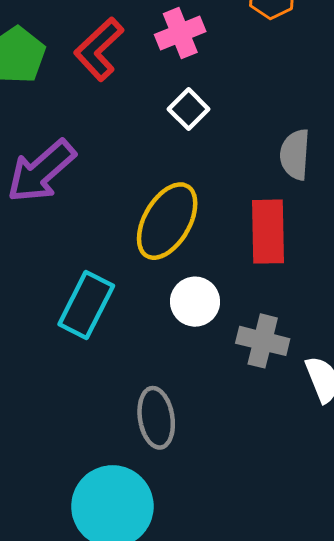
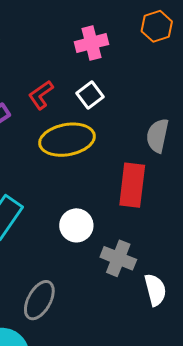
red L-shape: (99, 49) -> (41, 95), moved, size x0.7
yellow ellipse: (167, 221) -> (67, 140), moved, turned 42
gray ellipse: (156, 418) -> (39, 300), turned 30

